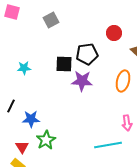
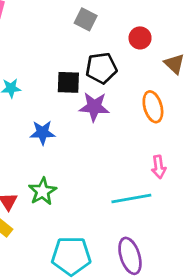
gray square: (51, 20) -> (86, 19), moved, turned -35
orange ellipse: (123, 81) -> (153, 107), turned -30
blue star: (31, 119) -> (43, 133), moved

